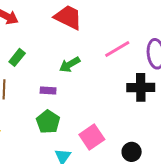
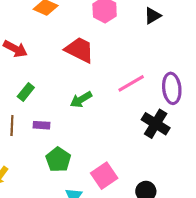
black cross: (141, 87) -> (156, 124), turned 32
purple rectangle: (48, 91) -> (42, 125), moved

